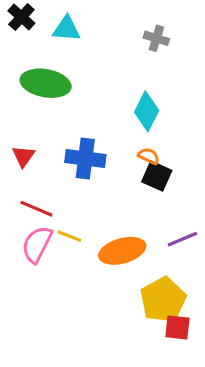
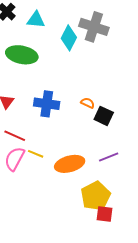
gray cross: (156, 38) -> (94, 27), size x1.8
cyan diamond: (147, 111) -> (69, 38), moved
black square: (157, 176) -> (104, 116), moved

